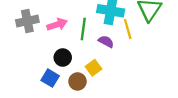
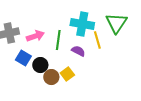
blue square: (50, 78) -> (23, 58), moved
brown circle: (78, 81) -> (51, 77), moved

